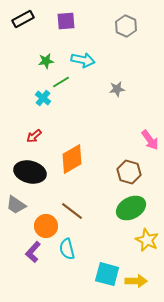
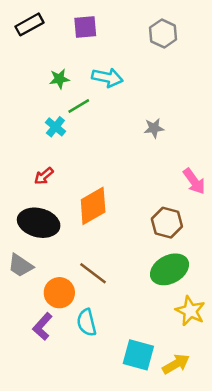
gray star: (117, 89) -> (154, 128), moved
yellow arrow: (136, 281) -> (176, 364), turned -30

